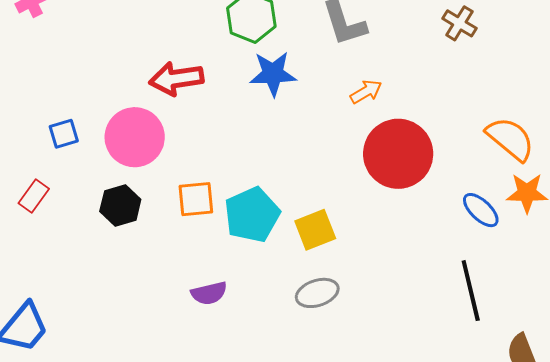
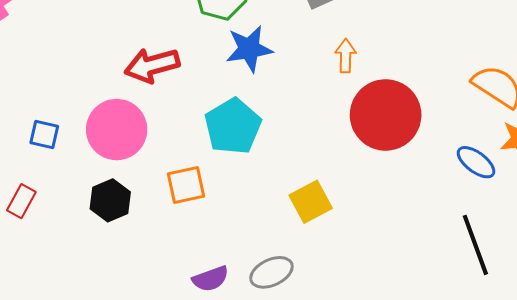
orange arrow: (366, 92) -> (346, 56), turned -52
blue square: (64, 134) -> (44, 134), turned 36
cyan pentagon: (252, 215) -> (233, 126), moved
gray ellipse: (317, 293) -> (271, 272), moved

